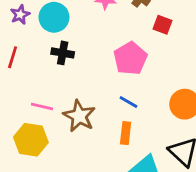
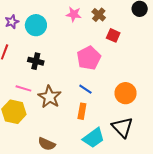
black cross: (63, 53) -> (36, 61), moved

